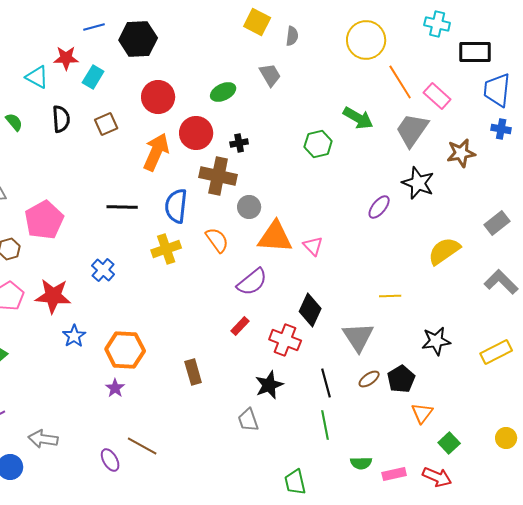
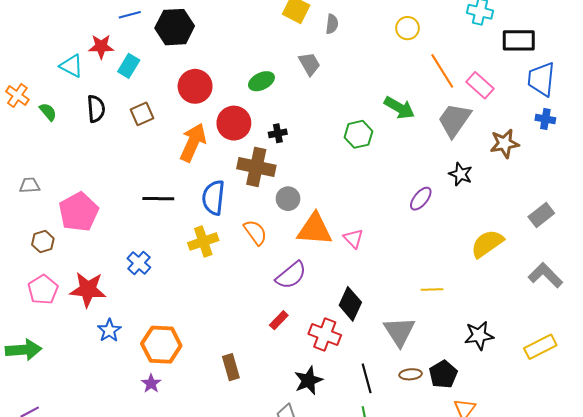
yellow circle: (366, 40) -> (407, 28), size x0.6
black star: (418, 183) -> (461, 174), size x0.7
brown ellipse: (369, 379) -> (411, 374), turned 30

